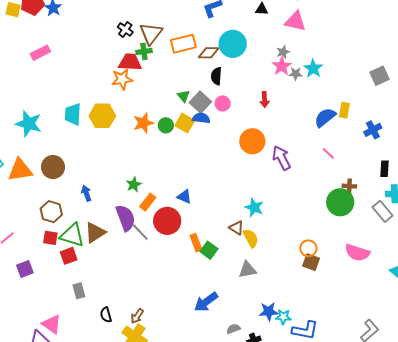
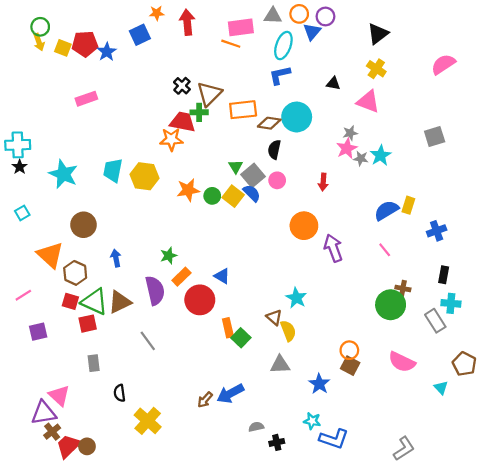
gray square: (379, 76) -> (435, 136), moved
blue semicircle: (201, 118) -> (252, 193), turned 30
orange triangle: (20, 170) -> (50, 255), moved, turned 44
gray line: (140, 232) -> (148, 341), moved
blue star: (269, 312) -> (319, 384), moved, turned 30
brown arrow: (137, 316) -> (205, 400), moved

